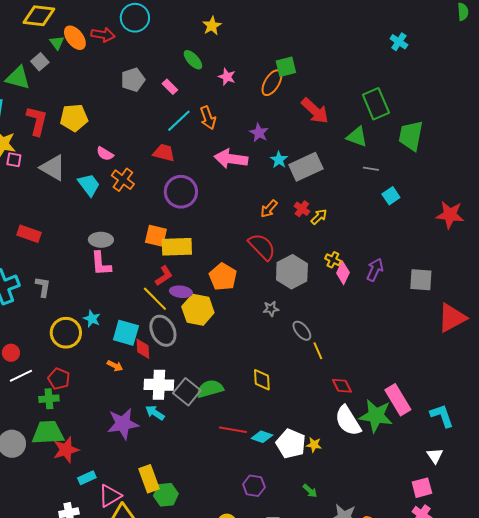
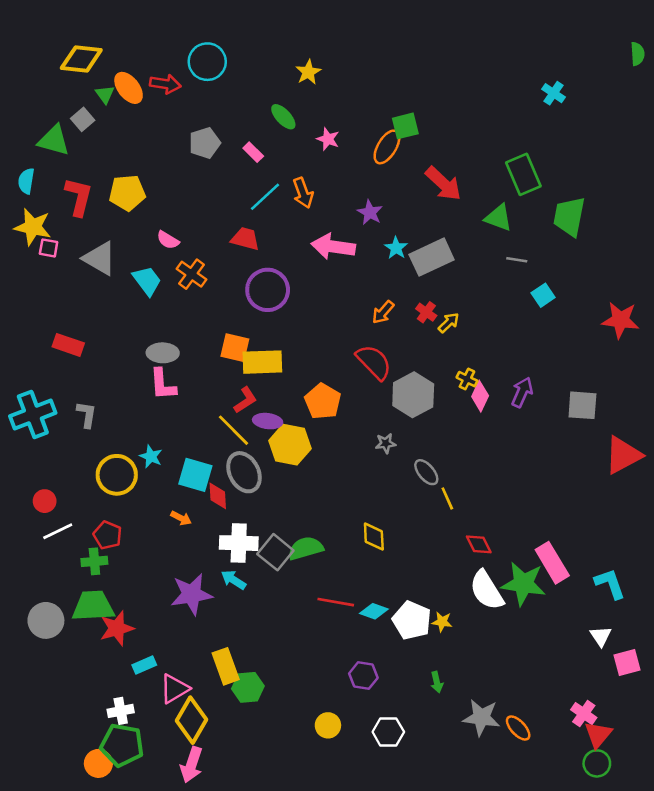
pink square: (422, 488) -> (627, 662), moved
green arrow: (310, 491) -> (437, 682), turned 35

